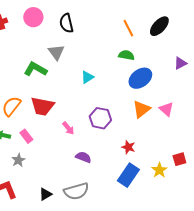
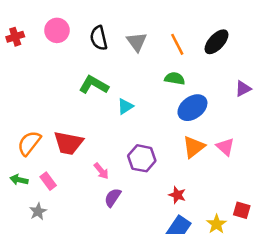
gray triangle: (56, 52) -> (137, 42), moved
green L-shape: (35, 69) -> (94, 85), moved
purple semicircle: (83, 157) -> (113, 198), moved, turned -77
red square: (179, 159) -> (242, 210), turned 32

